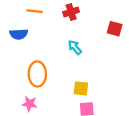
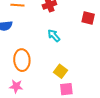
yellow square: (81, 88) -> (60, 71), turned 32

